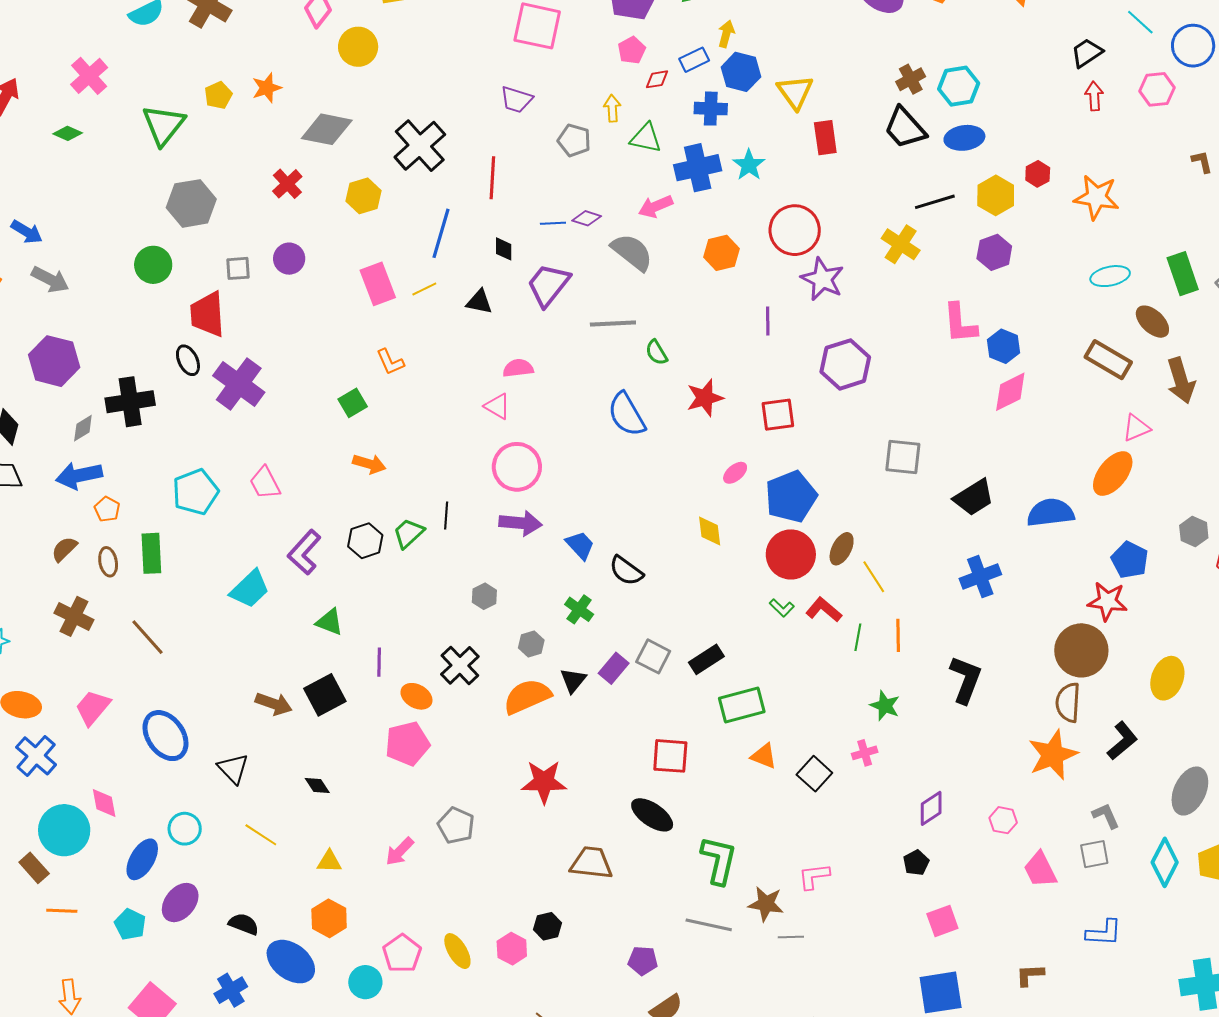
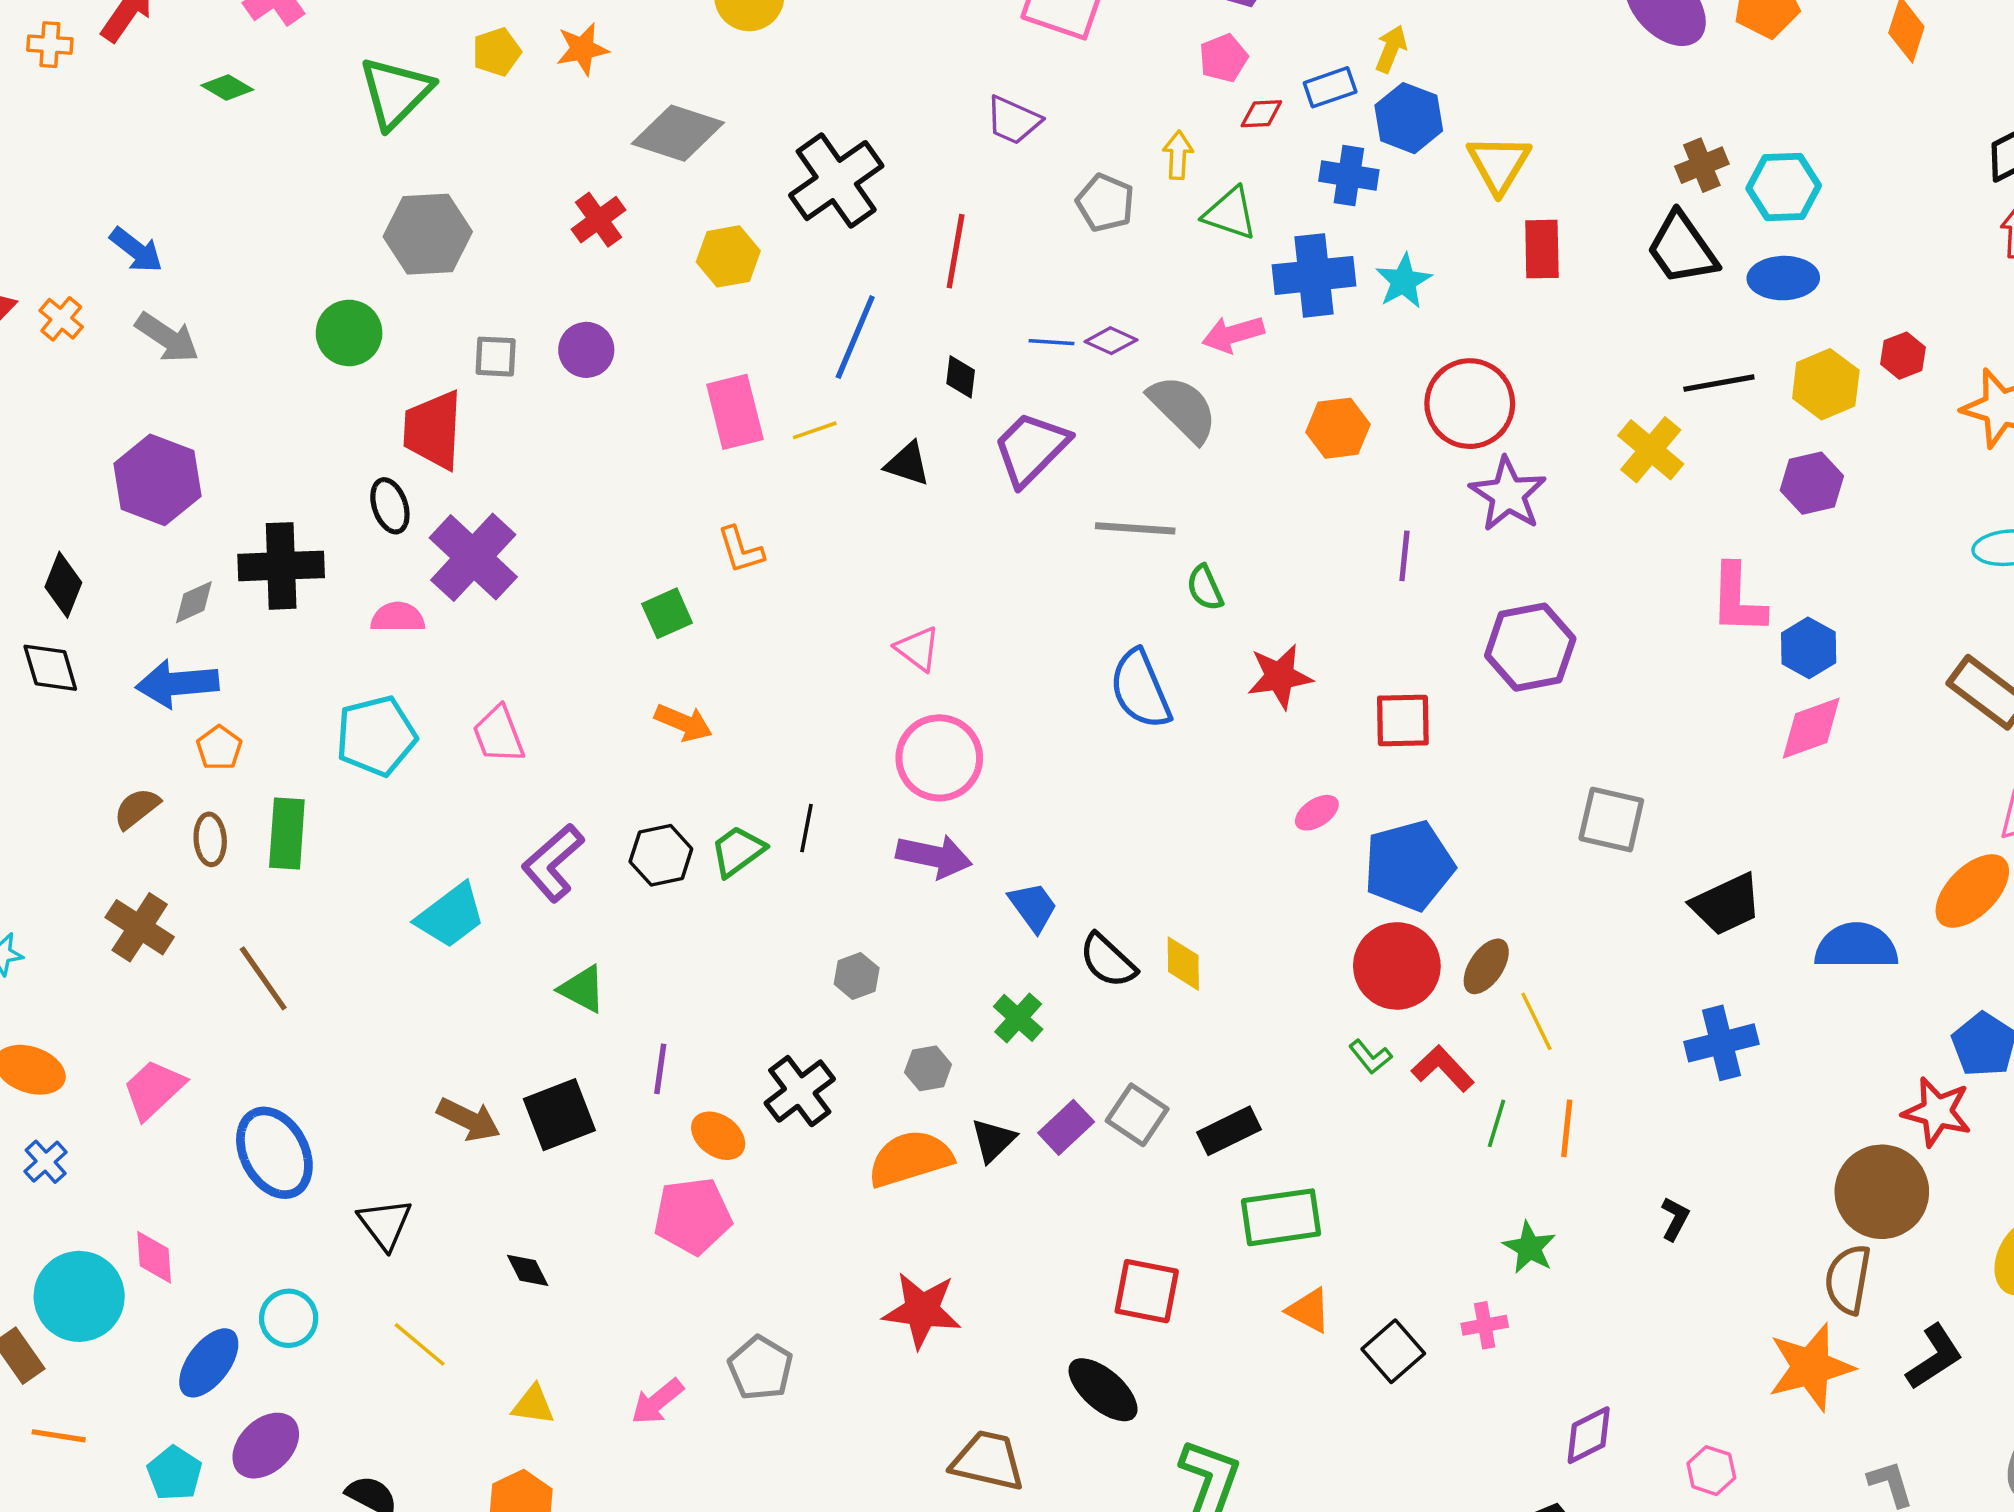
pink semicircle: (518, 368) -> (398, 617), moved
yellow diamond: (710, 531) -> (1183, 964), moved
black L-shape: (966, 680) -> (1675, 1219), size x0.5
blue cross: (36, 756) -> (46, 1162), size x0.6

